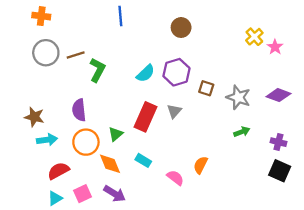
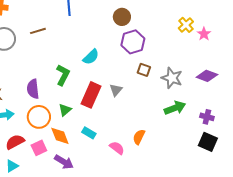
brown line: (76, 55) -> (38, 31), moved
green L-shape: (97, 70) -> (63, 75), moved
purple hexagon: (176, 72) -> (133, 42), moved
green arrow: (242, 132) -> (175, 108), size x1.5
pink square: (83, 194) -> (39, 148), moved

